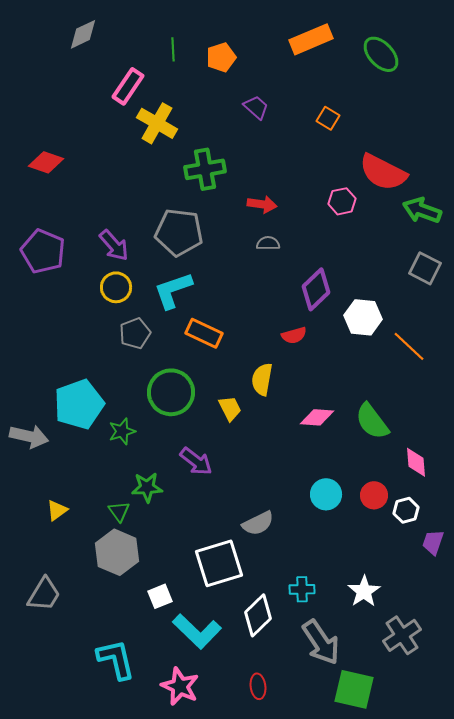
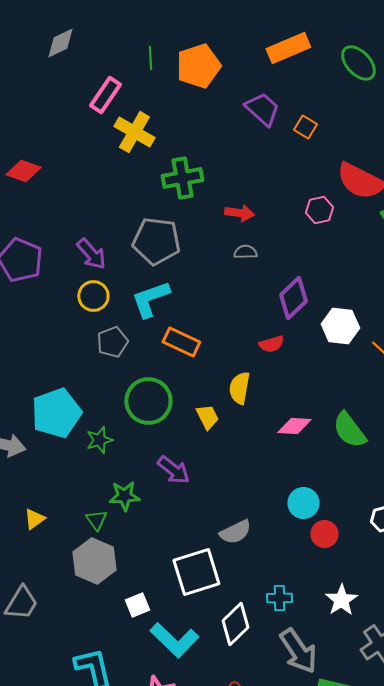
orange pentagon: (221, 57) -> (198, 66), size x1.5
purple trapezoid: (256, 107) -> (262, 109), moved, size x1.4
red circle: (374, 495) -> (324, 534), moved

